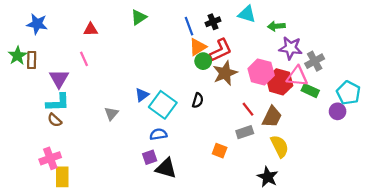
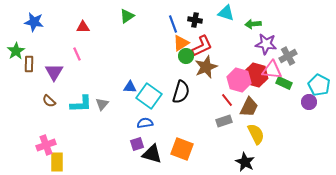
black cross: (213, 22) -> (195, 20), turned 32
brown rectangle: (32, 60) -> (29, 64), moved
pink hexagon: (261, 72) -> (239, 80), moved
blue triangle: (142, 95) -> (130, 87), turned 40
black semicircle: (198, 100) -> (181, 92), size x1.6
cyan L-shape: (58, 103) -> (81, 104), moved
brown semicircle: (55, 120) -> (49, 101), moved
orange square: (220, 151) -> (182, 149), moved, size x1.6

